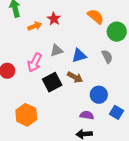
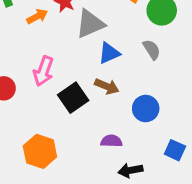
gray triangle: (57, 50) -> (90, 24), moved, size x1.5
blue square: (117, 112) -> (175, 150), moved
purple semicircle: (87, 115) -> (111, 141), moved

